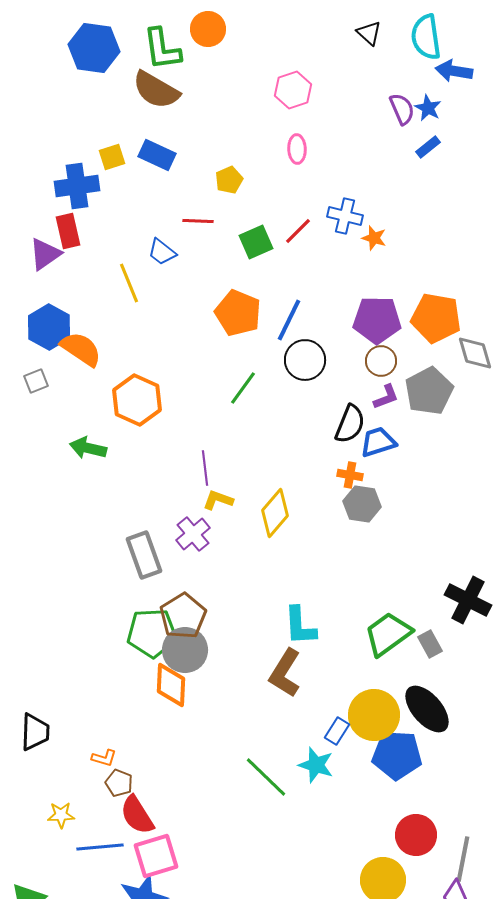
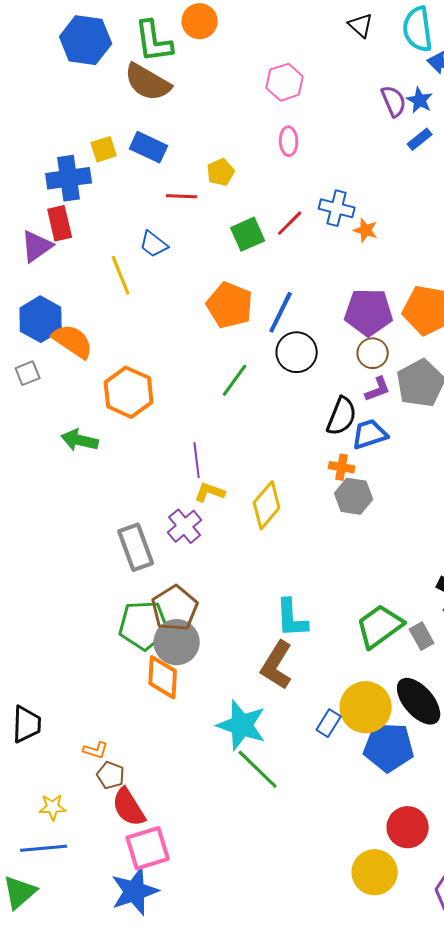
red line: (198, 221) -> (182, 196), moved
cyan star: (316, 765) -> (242, 725), moved, size x1.4
blue line: (100, 847) -> (44, 848), moved

